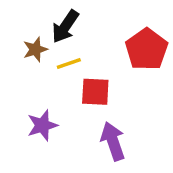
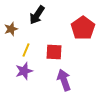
brown star: (35, 49) -> (11, 29), moved
yellow line: (69, 64) -> (26, 50), moved, turned -48

